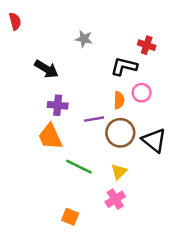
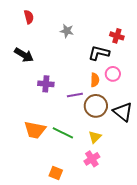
red semicircle: (15, 21) -> (29, 17), moved
black arrow: (46, 69) -> (24, 55), moved
orange trapezoid: (50, 137) -> (35, 130), moved, turned -55

